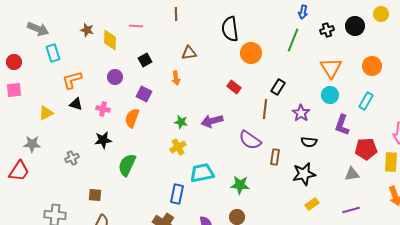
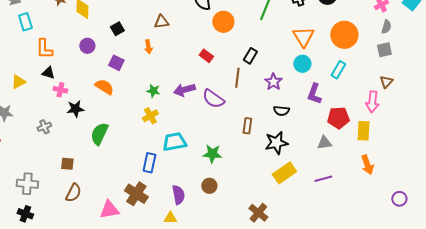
orange circle: (372, 66) -> (344, 35), size x1.4
orange L-shape: (72, 80) -> (44, 49), turned -75
pink cross: (103, 109) -> (60, 90), moved
orange semicircle: (132, 118) -> (104, 87), turned 102
purple semicircle: (250, 140) -> (213, 99), moved
yellow rectangle: (312, 204) -> (284, 173), size x1.6

